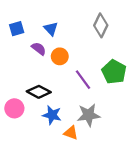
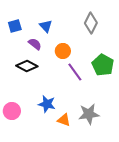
orange circle: (60, 56) -> (63, 51), moved
black diamond: (39, 92) -> (27, 66), moved
pink circle: (14, 108) -> (12, 111), moved
gray star: (89, 115) -> (89, 114), moved

